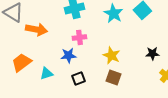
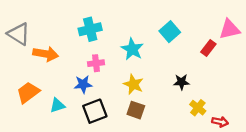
cyan star: (113, 13) -> (132, 49), moved
black square: (78, 78) -> (95, 111), size x1.5

